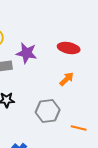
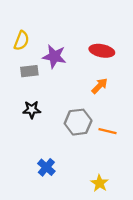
orange line: (79, 128) -> (107, 131), moved

